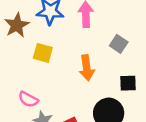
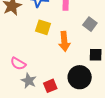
yellow square: (43, 53) -> (43, 27), moved

